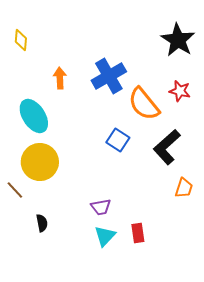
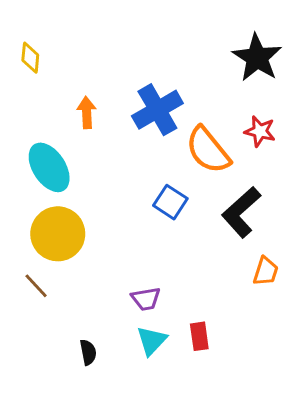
brown line: (15, 190) -> (36, 286), moved
black semicircle: (42, 223) -> (88, 352), moved

